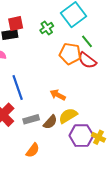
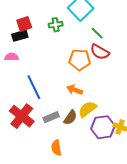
green cross: (47, 28) -> (56, 25), turned 32
orange pentagon: (70, 54) -> (80, 60), moved
orange semicircle: (33, 150) -> (56, 148), turned 140

